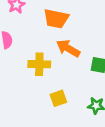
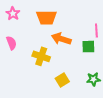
yellow cross: (39, 64) -> (41, 56), turned 30

